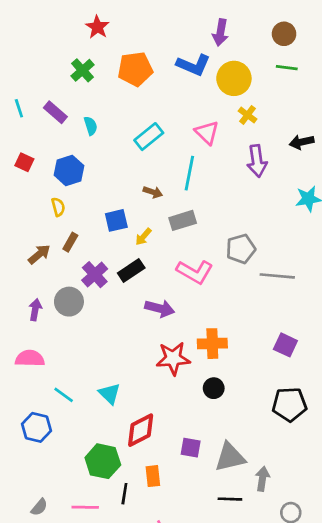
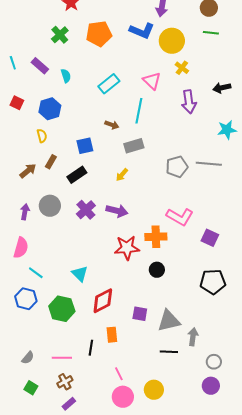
yellow arrow: (143, 237) -> (122, 175), moved
black rectangle: (131, 270) -> (77, 175), moved
pink L-shape: (195, 272) -> (180, 217), moved
purple cross: (95, 275) -> (86, 210), moved
gray line: (277, 276) -> (209, 164), moved
pink semicircle: (30, 358) -> (21, 248), turned 105
cyan line: (64, 395) -> (36, 273), moved
green hexagon: (103, 461) -> (62, 309), moved

